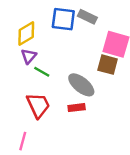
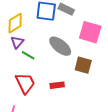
brown square: (108, 65) -> (83, 65), moved
gray ellipse: (81, 85) -> (60, 46), moved

